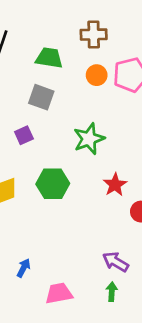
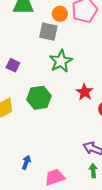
gray square: (41, 97) -> (48, 32), moved
purple square: (24, 135) -> (13, 65), turned -32

